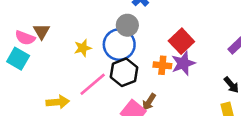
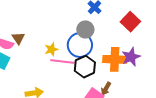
red square: (181, 41) -> (130, 22), moved
orange cross: (162, 65) -> (115, 59), size x1.6
pink line: (93, 84) -> (62, 61), moved, turned 50

